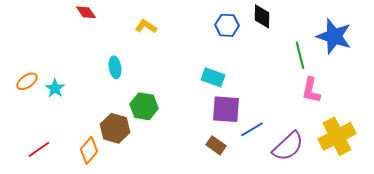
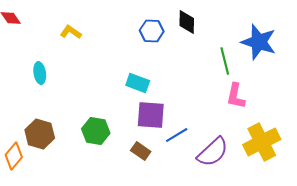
green hexagon: (144, 106) -> (96, 131), moved

